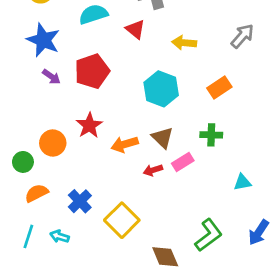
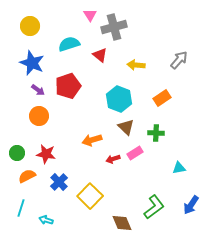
red star: (89, 125) -> (46, 154), moved, turned -30
brown triangle: (162, 138) -> (126, 127), moved
orange circle: (53, 143) -> (39, 116), moved
cyan arrow: (60, 236) -> (46, 220), moved

